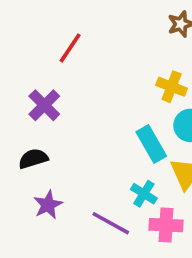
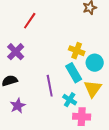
yellow cross: (172, 87) -> (77, 51), moved
purple line: (111, 223) -> (50, 86), moved, turned 50

